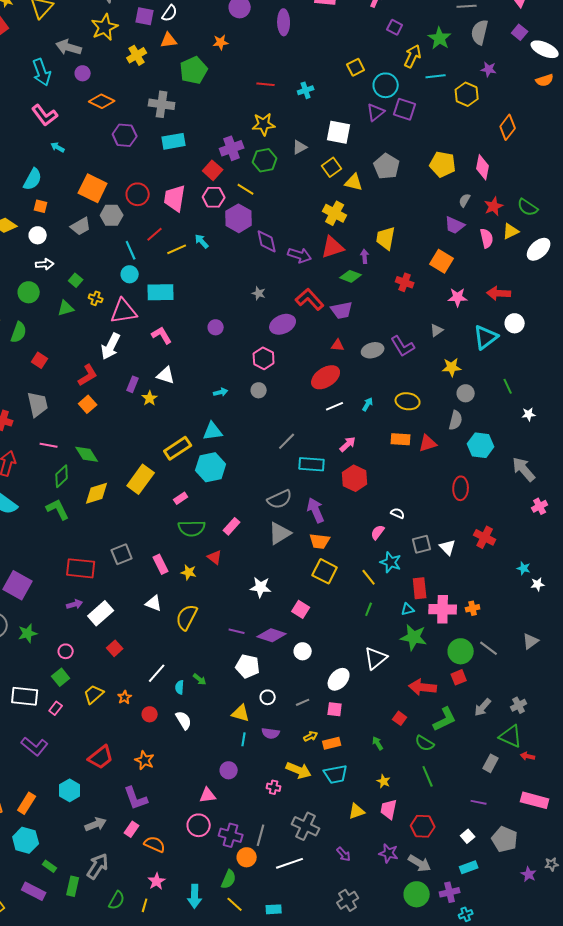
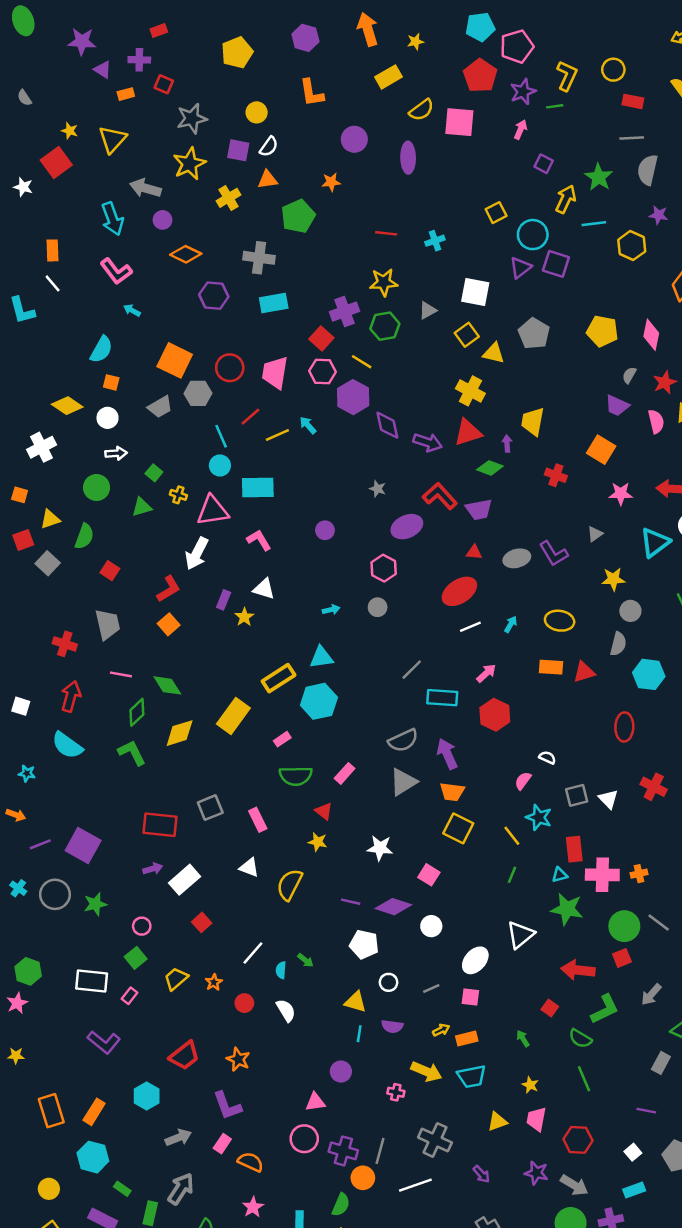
yellow star: (189, 572) -> (318, 842), moved

